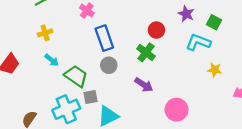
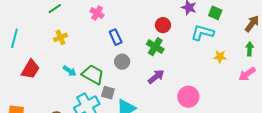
blue rectangle: (104, 38) -> (116, 37), size x0.7
cyan arrow: (52, 60) -> (70, 71), moved
purple arrow: (144, 85) -> (156, 77), turned -66
gray square: (90, 97) -> (108, 93), turned 32

